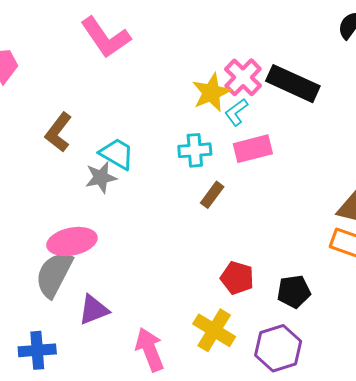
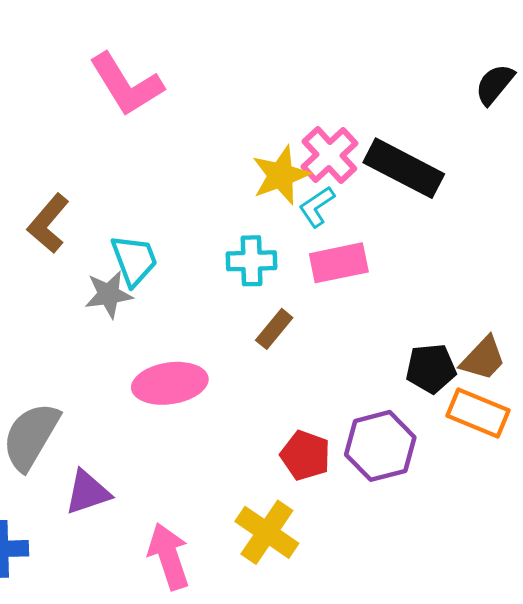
cyan trapezoid: (117, 154) -> (134, 260), turned 36
pink ellipse: (72, 241) -> (170, 383), moved
black pentagon: (294, 291) -> (431, 368), moved
purple hexagon: (278, 348) -> (380, 446), moved

